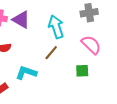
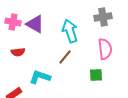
pink semicircle: (91, 45) -> (105, 49), turned 40

